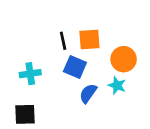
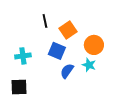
orange square: (89, 39) -> (68, 30), turned -30
black line: (63, 41) -> (45, 21), moved

